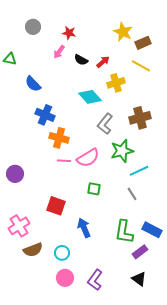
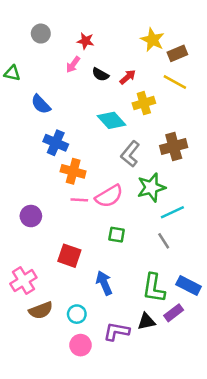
purple circle: (15, 174) -> (31, 216), moved
black triangle: (139, 279) -> (146, 322), moved, turned -49
purple L-shape: (95, 280) -> (117, 331), moved, turned 65

